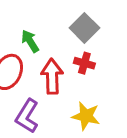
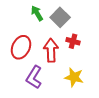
gray square: (84, 28) -> (60, 17), moved
green arrow: (30, 41) -> (37, 13), moved

